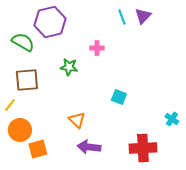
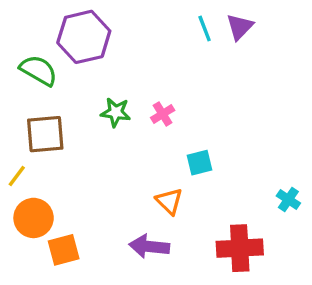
pink cross: (97, 48) -> (163, 114), moved, turned -32
cyan square: (119, 97) -> (199, 163), turned -35
orange triangle: (77, 120) -> (169, 201), moved

